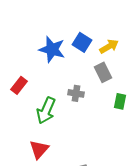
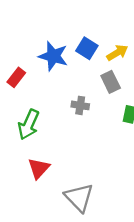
red rectangle: (19, 85) -> (16, 77), moved
green arrow: (46, 110) -> (29, 125), moved

